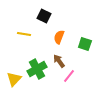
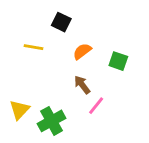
orange semicircle: (59, 37) -> (82, 51), turned 32
green cross: (37, 69) -> (52, 121), moved

